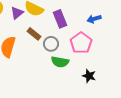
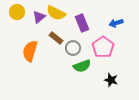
green semicircle: (60, 62) -> (82, 66), turned -30

